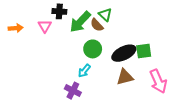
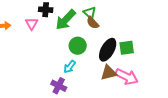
brown semicircle: (97, 25) -> (93, 23), moved
black ellipse: (124, 53) -> (108, 50), turned -35
pink arrow: (158, 81) -> (127, 77), moved, turned -40

